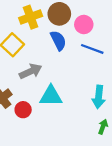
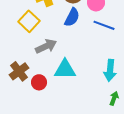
blue semicircle: (58, 40) -> (72, 17), turned 54

